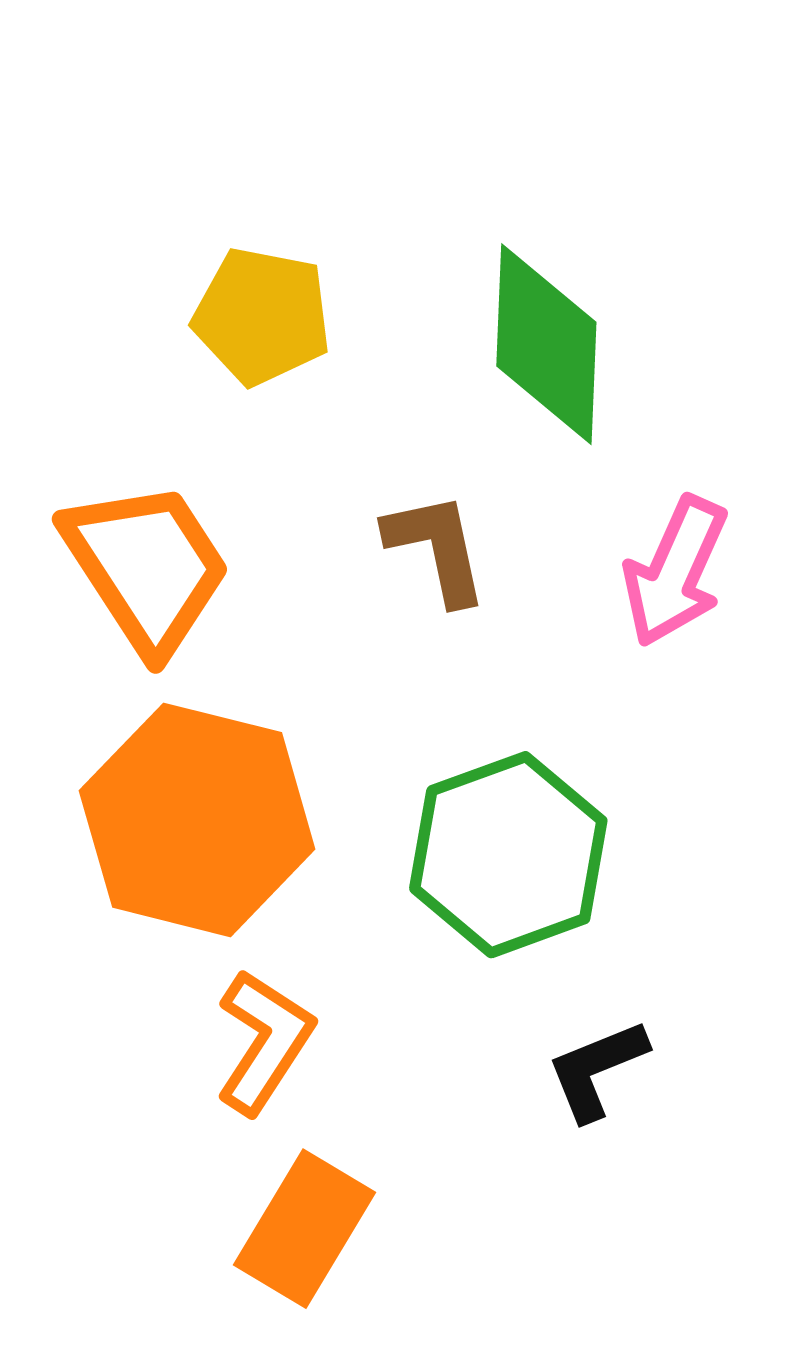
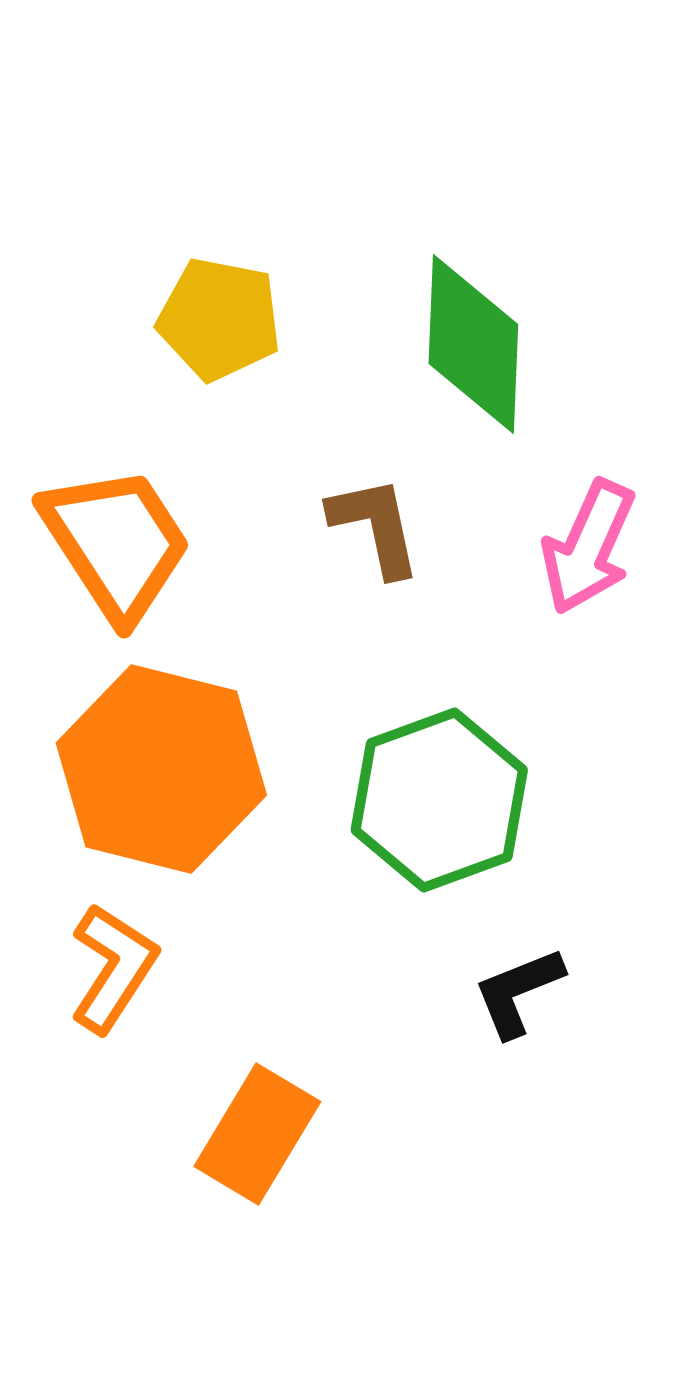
orange L-shape: (264, 1042) -> (113, 968), moved

